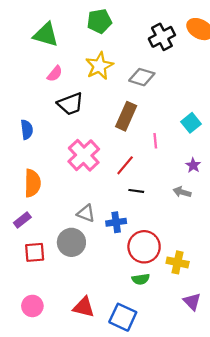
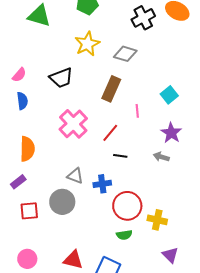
pink semicircle: (55, 74) -> (19, 75), moved
purple star: (193, 165) -> (171, 133), size x1.5

